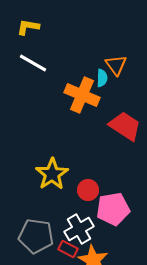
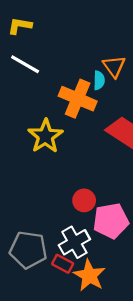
yellow star: (52, 174) -> (45, 136), moved

